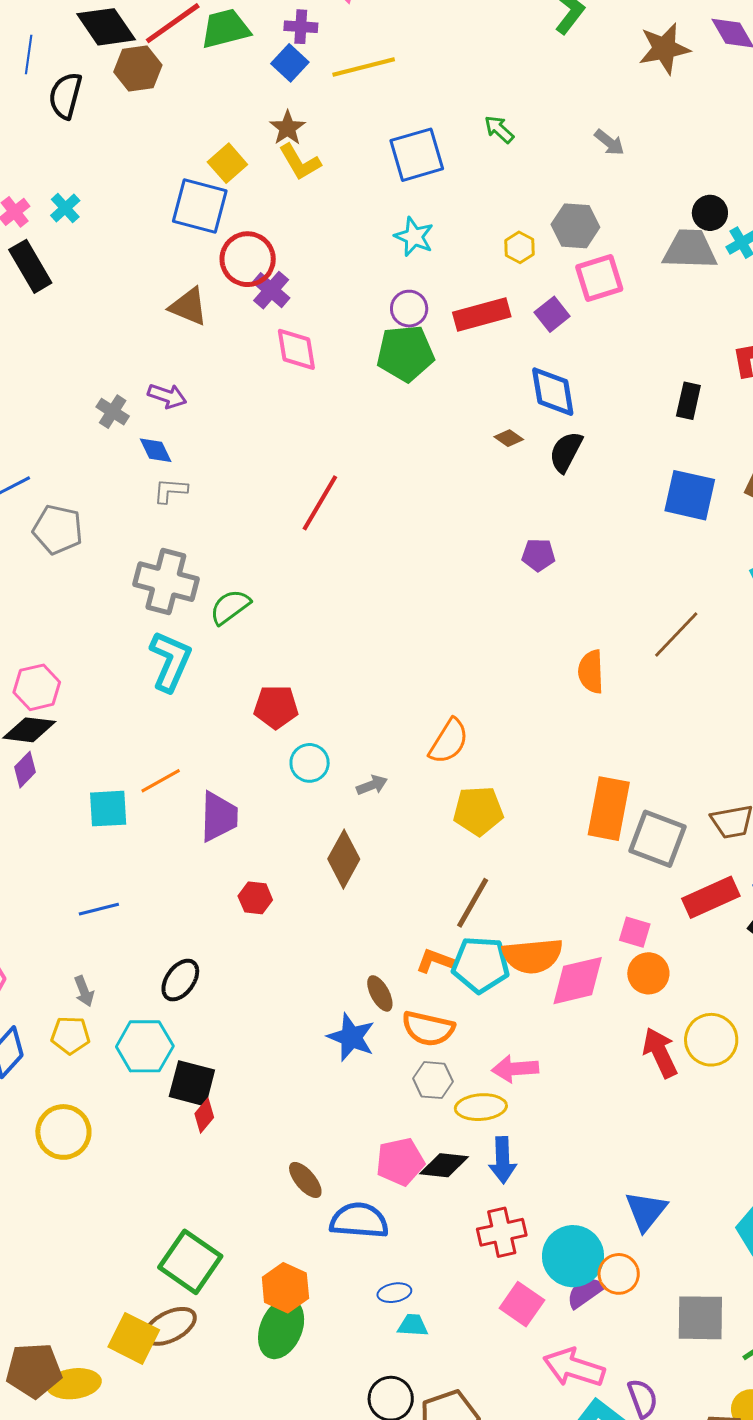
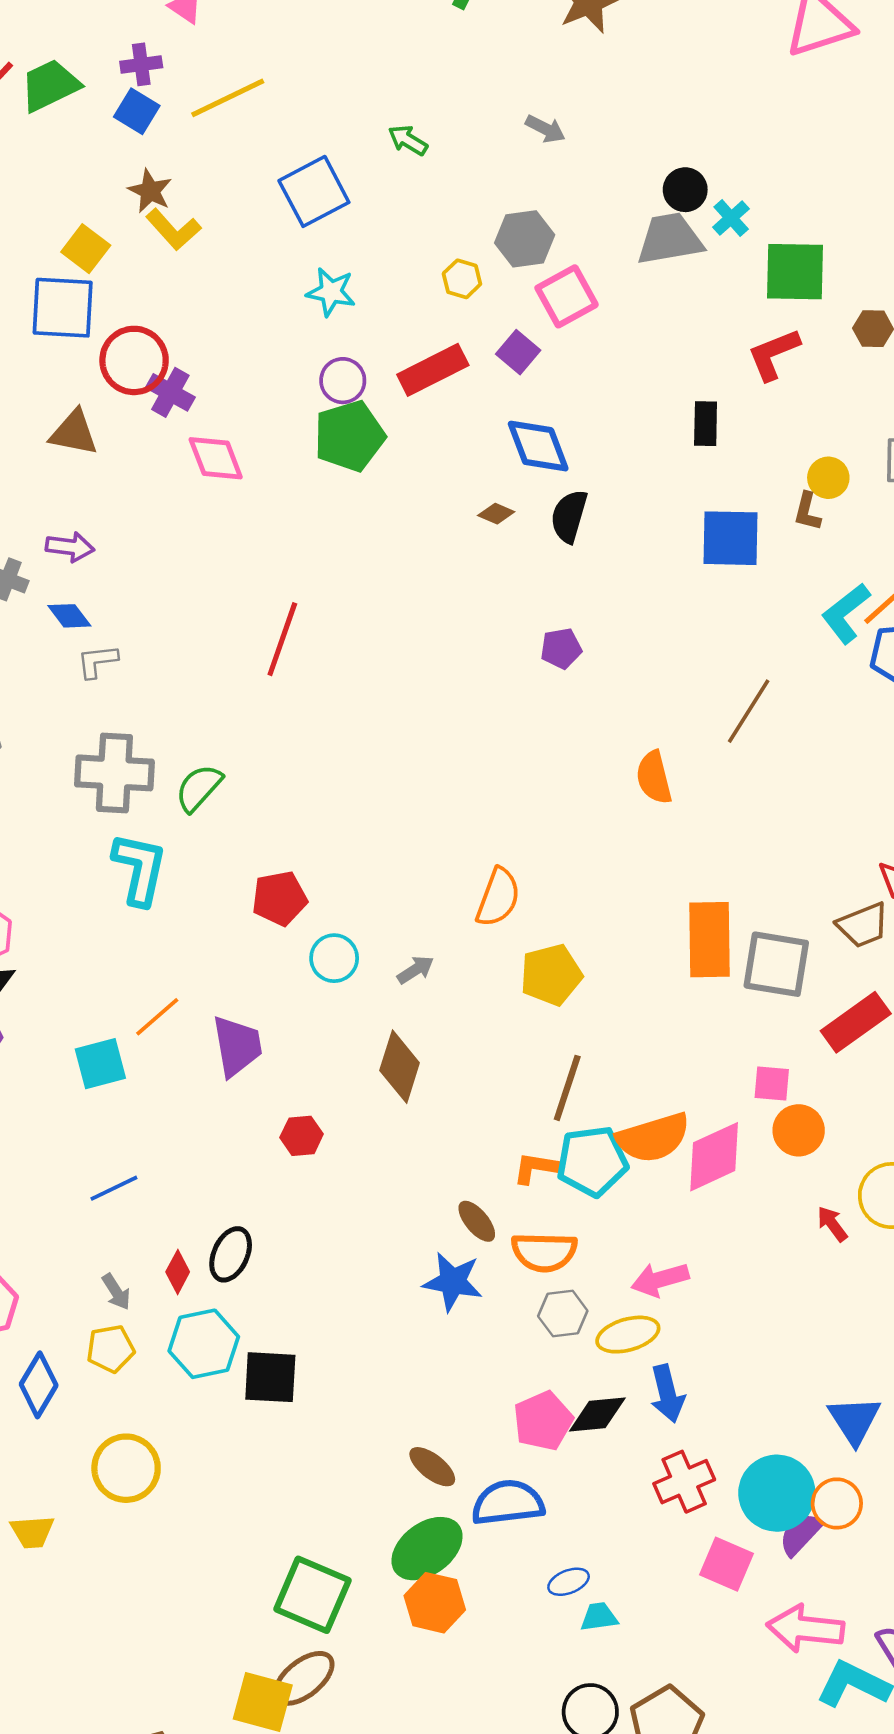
red arrow: (660, 1053) -> (832, 1224), size x0.6
red diamond: (204, 1115) -> (178, 1272), moved
green ellipse: (281, 1328) -> (427, 1549), moved, turned 42

